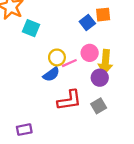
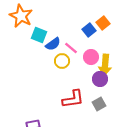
orange square: (103, 15) -> (103, 23), turned -32
pink line: (69, 63) -> (71, 48), moved, turned 64
blue semicircle: (51, 74) -> (53, 44), moved

